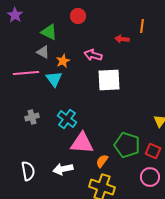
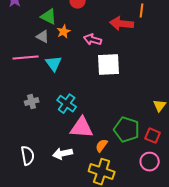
red arrow: (122, 39) -> (122, 24), size x1.6
orange star: (63, 61) -> (64, 32), moved

